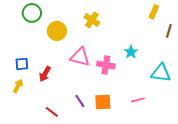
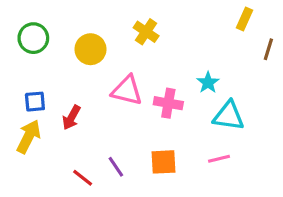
green circle: (32, 13) -> (33, 38), moved
cyan triangle: (161, 73) -> (229, 116), moved
yellow arrow: (18, 86) -> (29, 137), size x1.5
purple line: (80, 101) -> (116, 167), moved

